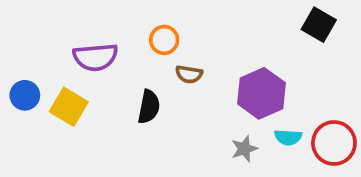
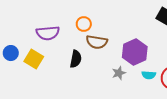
brown semicircle: (189, 74) -> (97, 42), size x1.5
gray star: (244, 149) -> (119, 73), moved

